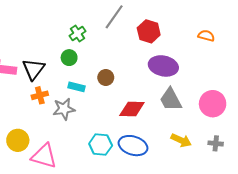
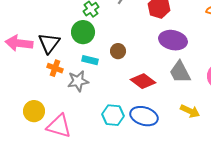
green circle: (69, 58) -> (83, 32), size x1.5
orange cross: (40, 95) -> (55, 68), turned 35
red diamond: (132, 109) -> (143, 81), turned 35

